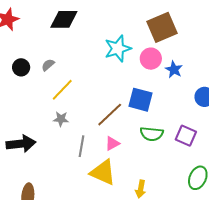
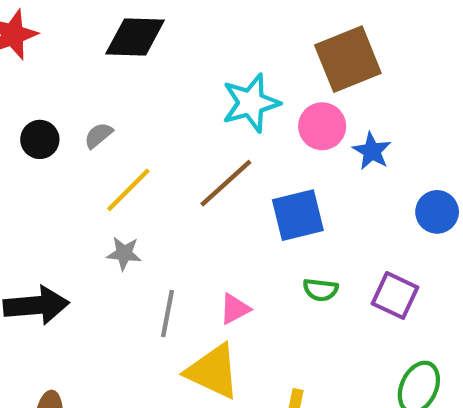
blue square: (140, 100) -> (298, 215), turned -30
brown line: (110, 115) -> (226, 183), moved
green semicircle: (152, 134) -> (321, 290), size x0.7

